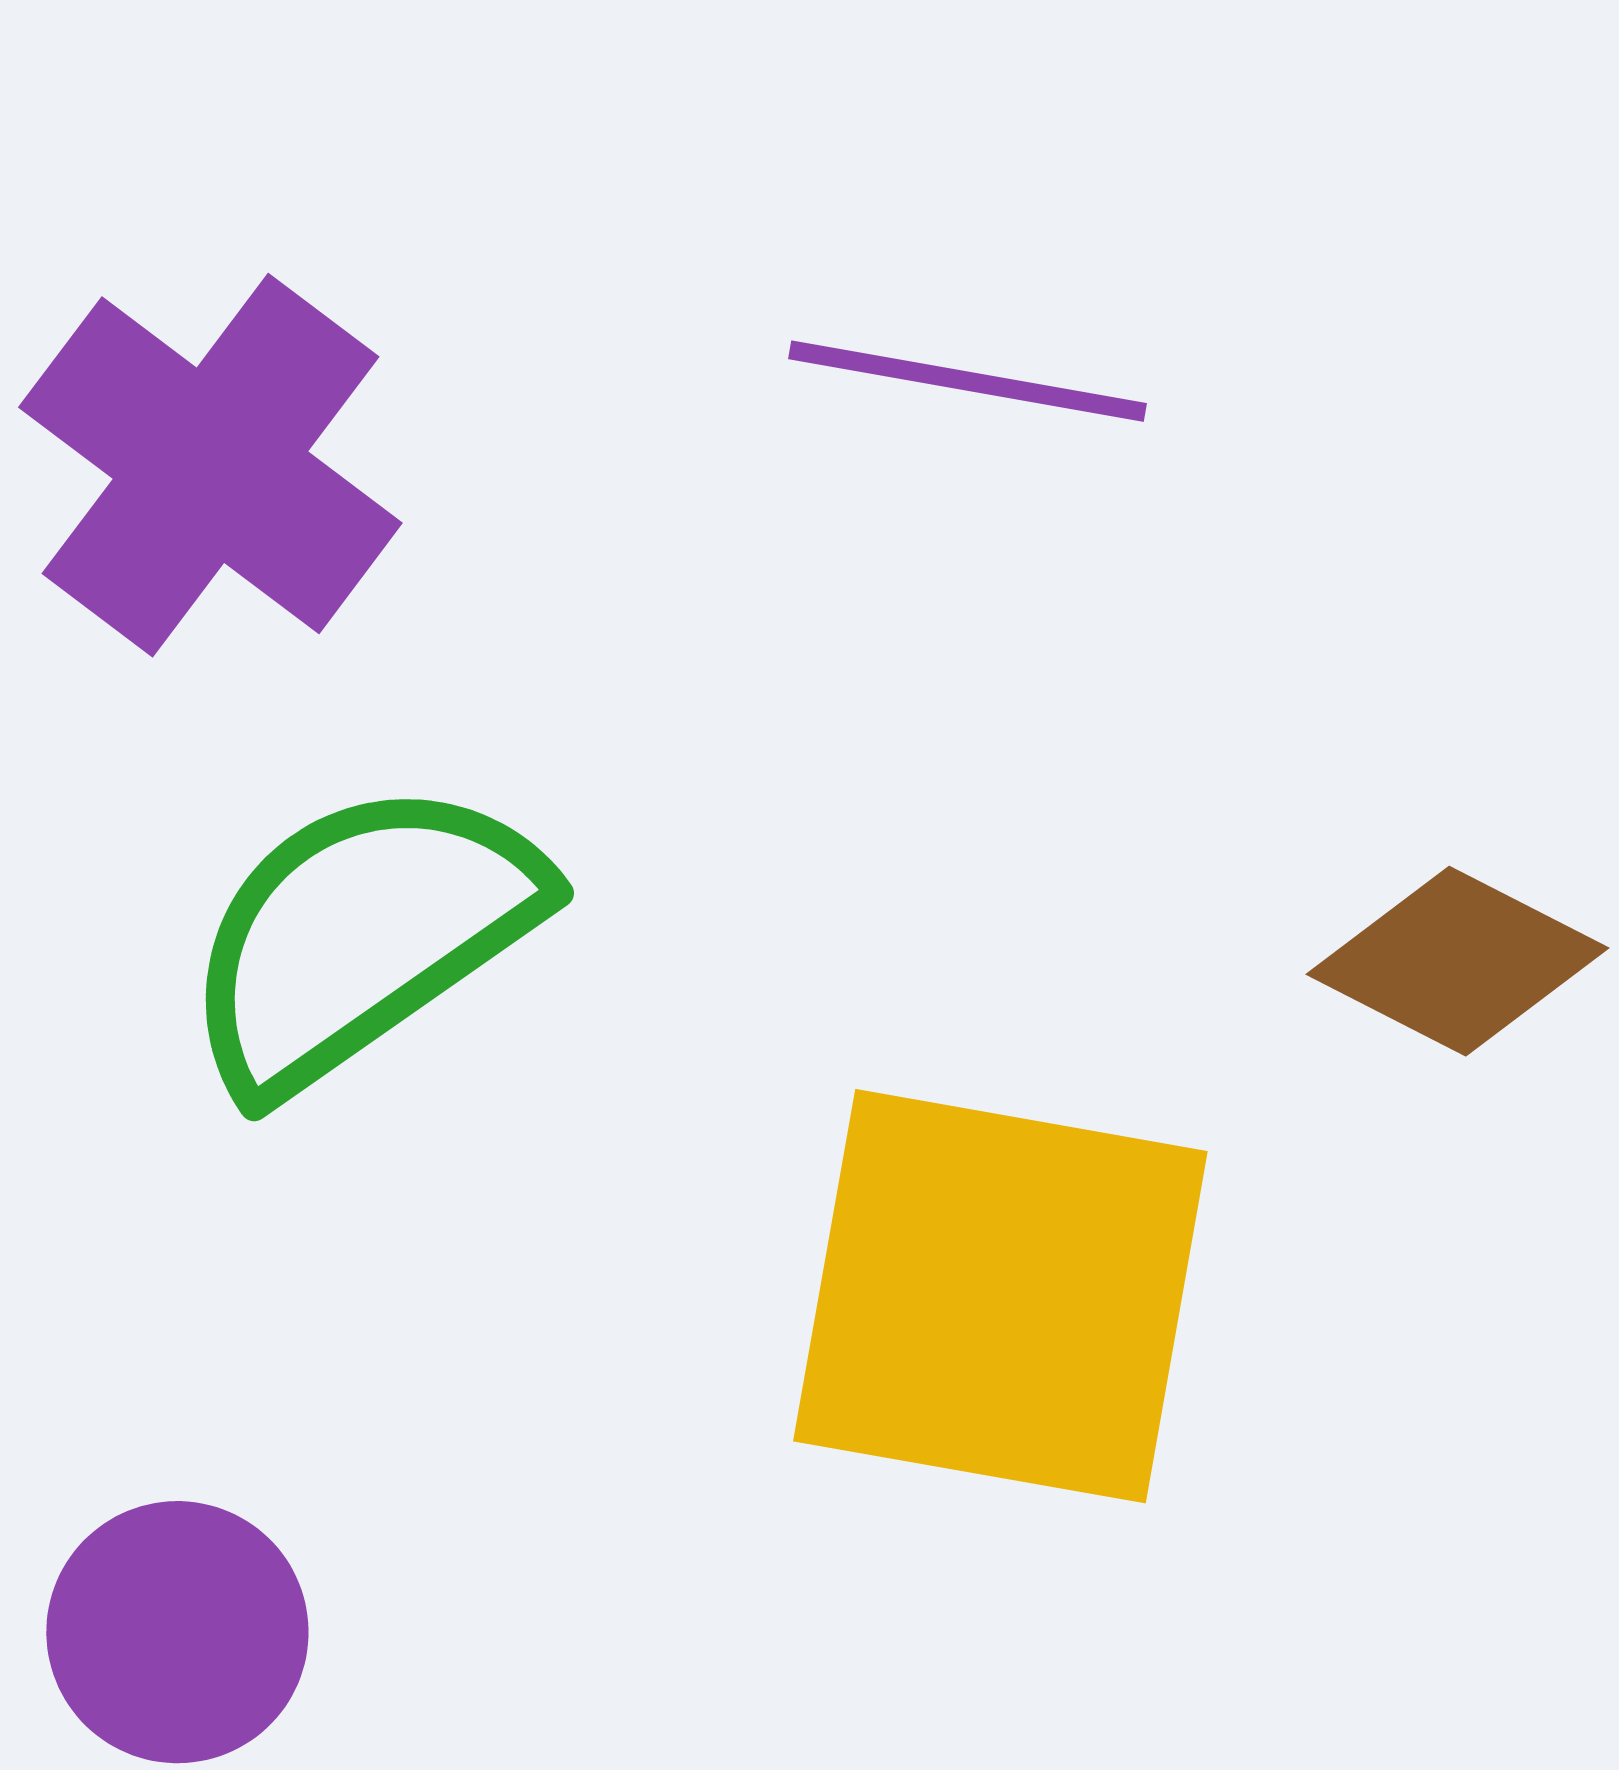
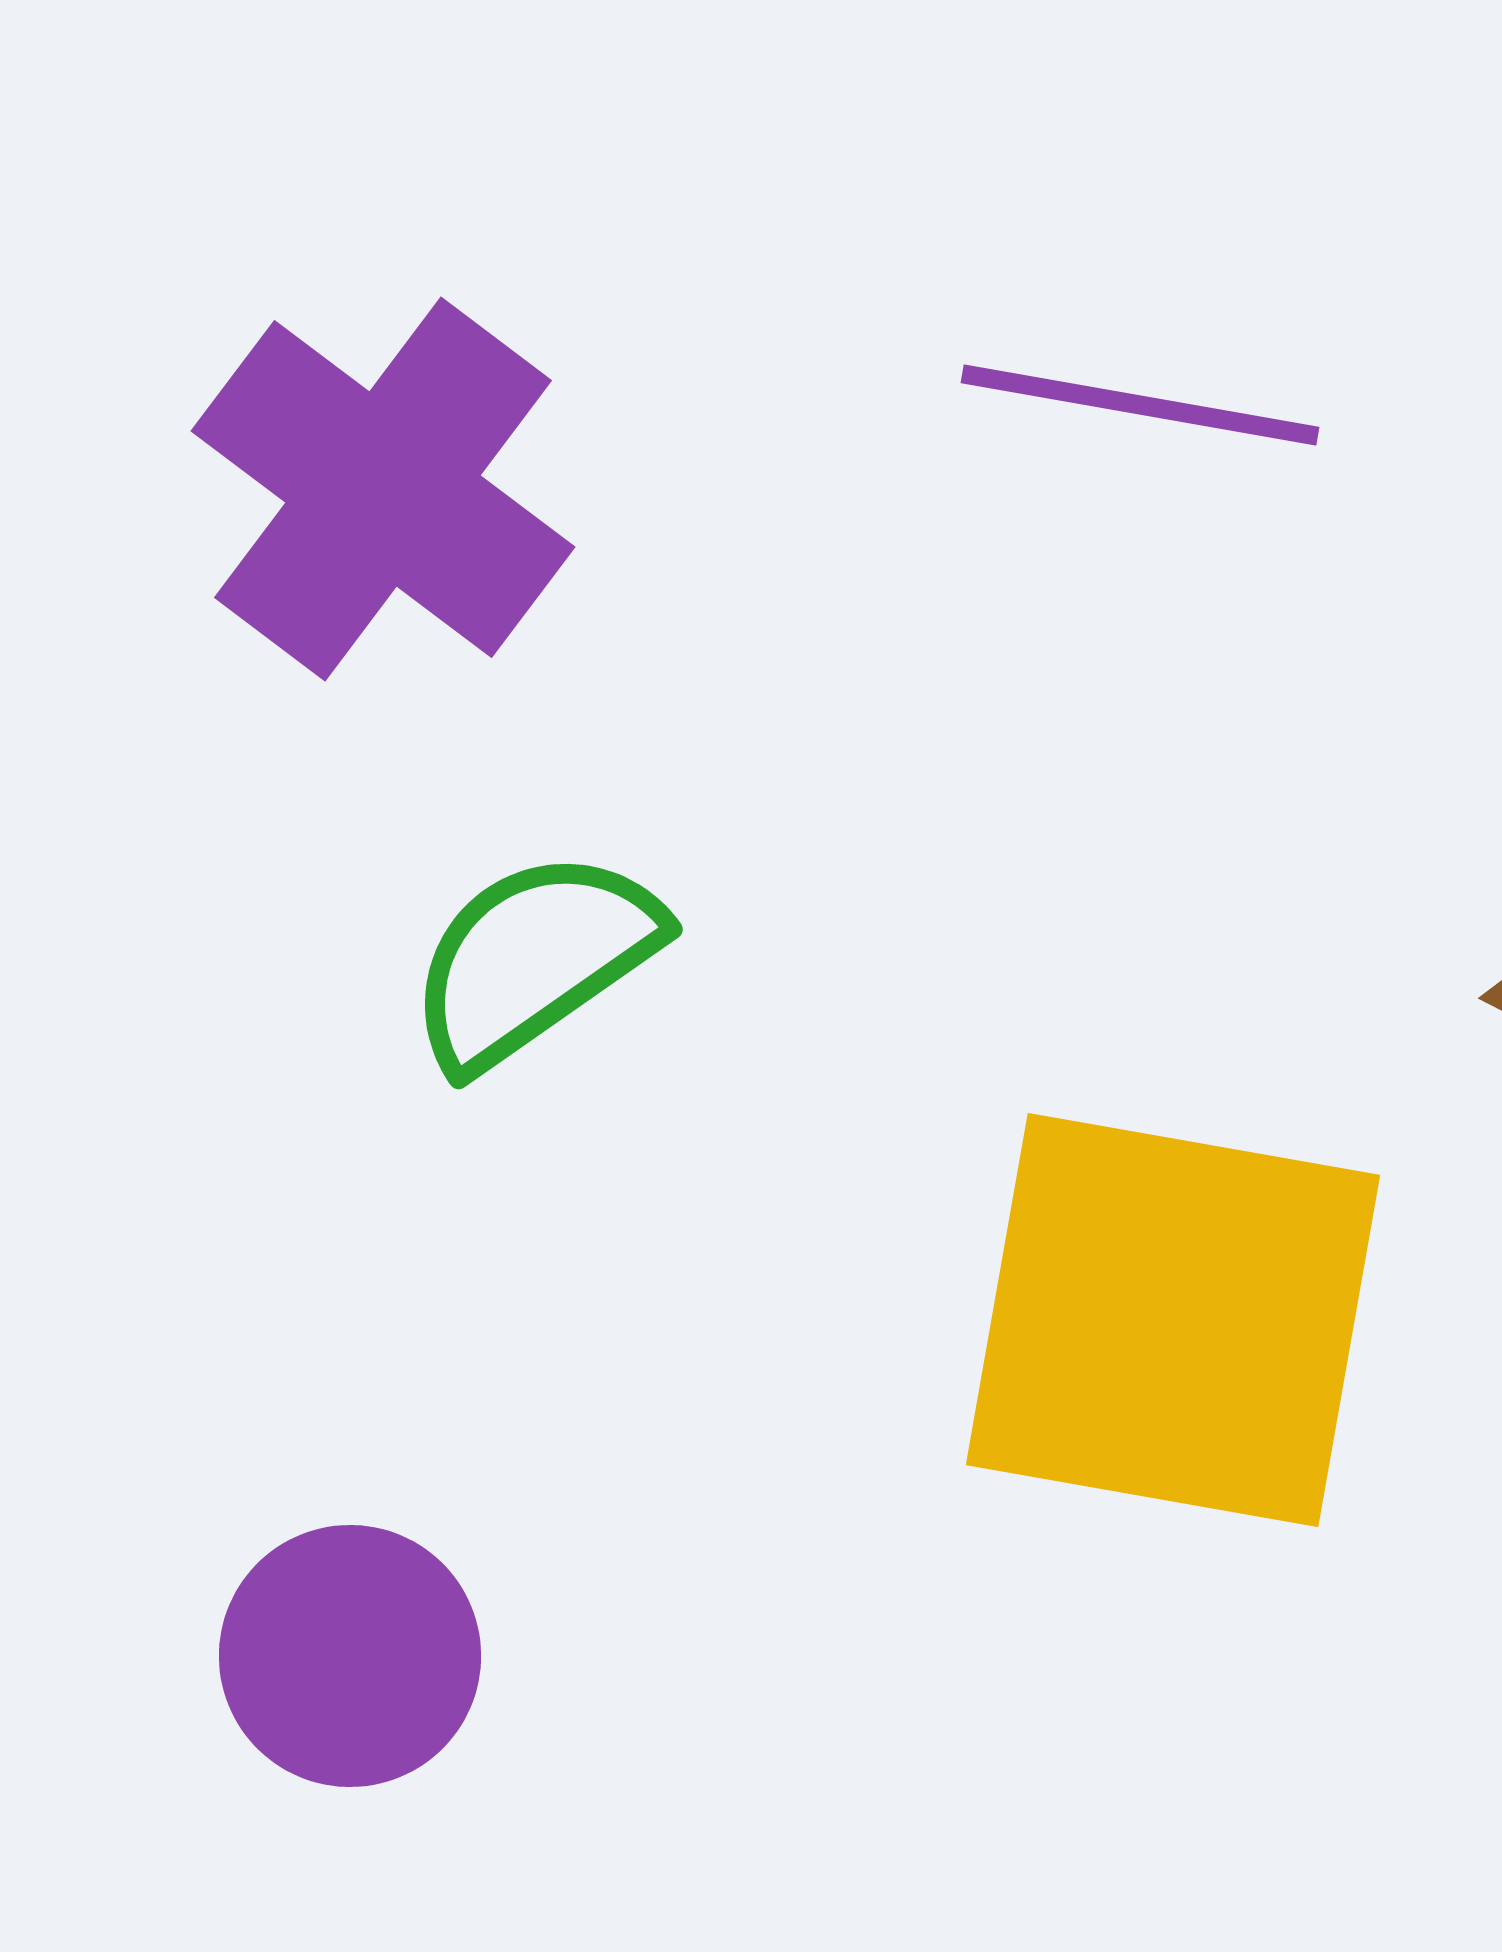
green semicircle: (361, 935) -> (534, 959), size x0.7

